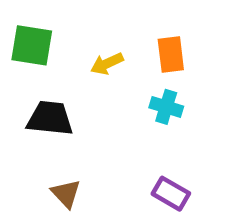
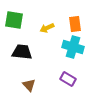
cyan cross: (166, 107) -> (73, 47), size x1.5
purple rectangle: (171, 194) -> (68, 79), moved

